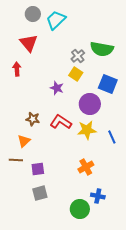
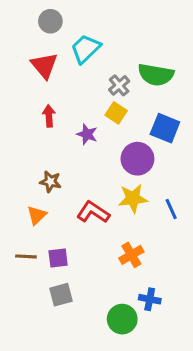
cyan trapezoid: (56, 20) -> (86, 49), moved
red arrow: (17, 69) -> (49, 116), moved
red L-shape: (61, 122) -> (93, 212), moved
brown line: (16, 160) -> (26, 256), moved

